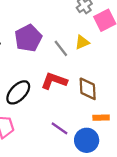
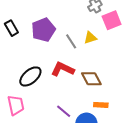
brown diamond: (88, 89) -> (91, 79), turned -30

